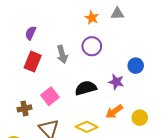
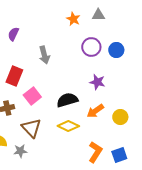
purple circle: (92, 46) -> (91, 47), moved
red rectangle: (33, 62) -> (14, 76), moved
blue circle: (136, 66) -> (116, 50), moved
black semicircle: (86, 88) -> (67, 100), moved

